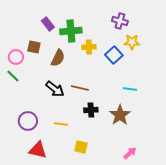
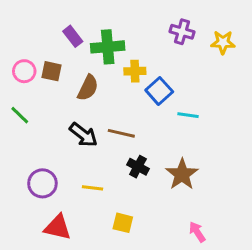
yellow star: (132, 42) -> (223, 42), moved
blue square: (114, 55) -> (159, 91), moved
pink circle: (16, 57) -> (24, 71), moved
cyan line: (130, 89) -> (188, 115), moved
black cross: (91, 110) -> (138, 167), turned 32
pink arrow: (130, 153) -> (197, 232), turned -80

